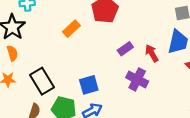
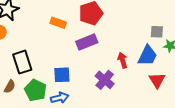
orange rectangle: (71, 29) -> (58, 23), turned 49
purple rectangle: (125, 49) -> (87, 42), moved, size x1.5

